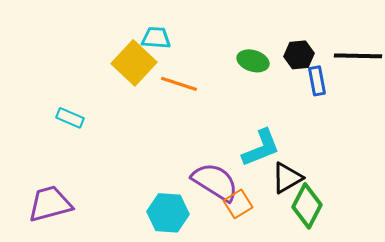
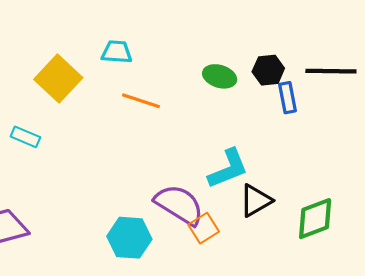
yellow square: (134, 63) -> (58, 79), moved
green diamond: (307, 206) -> (315, 219), moved, turned 42

